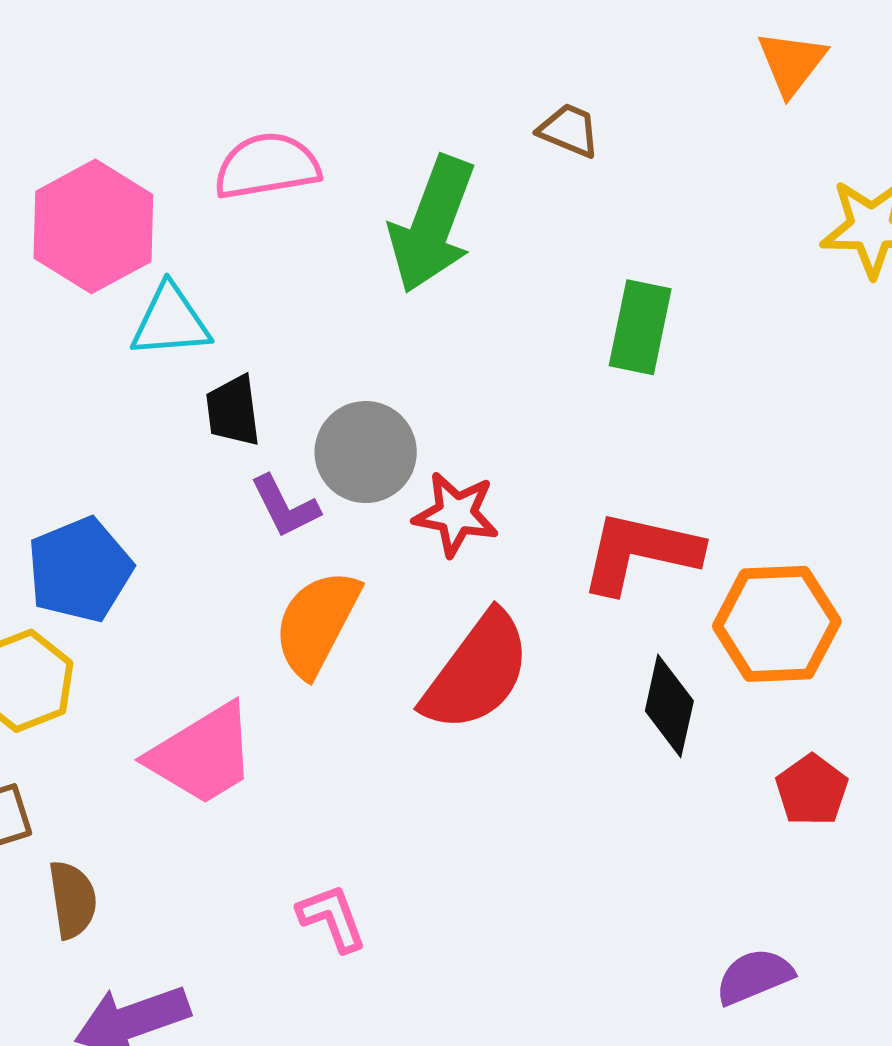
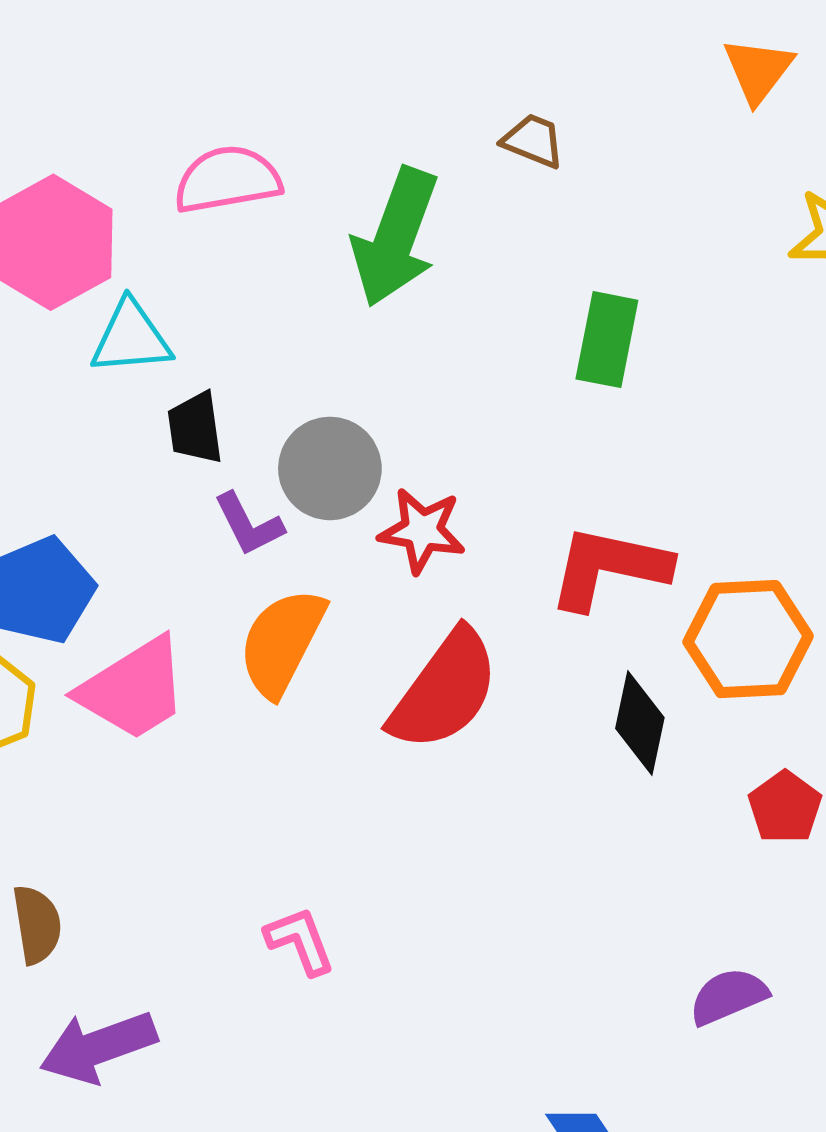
pink trapezoid: (202, 755) -> (133, 689), moved

